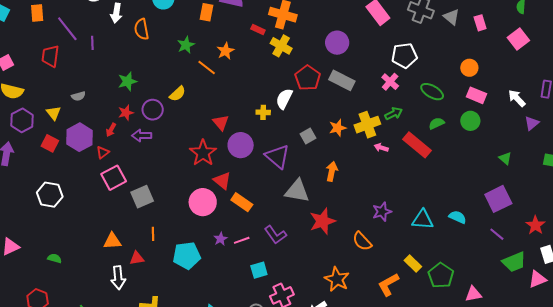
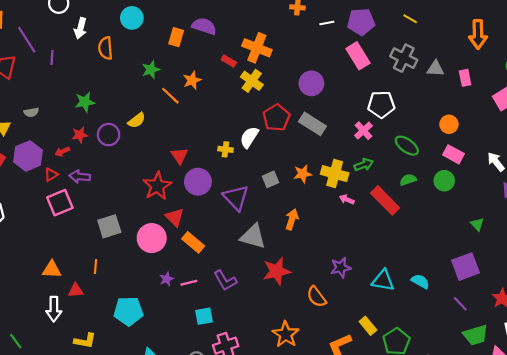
gray triangle: (452, 17) -> (435, 69), turned -42
yellow cross: (367, 125) -> (335, 174), turned 30
red arrow: (111, 130) -> (62, 151), turned 32
purple arrow: (142, 136) -> (80, 176), moved
gray square: (142, 197) -> (109, 226), moved
cyan pentagon: (187, 255) -> (128, 311), moved

